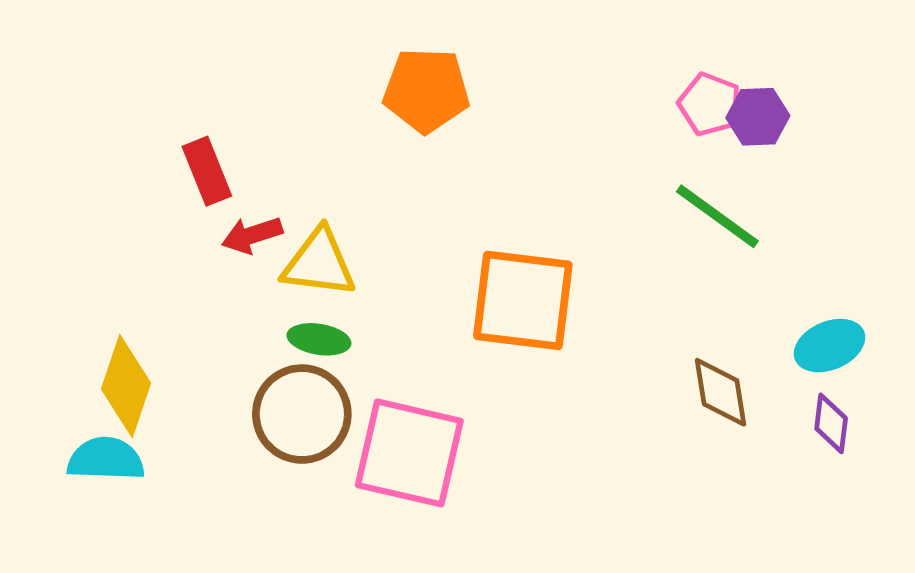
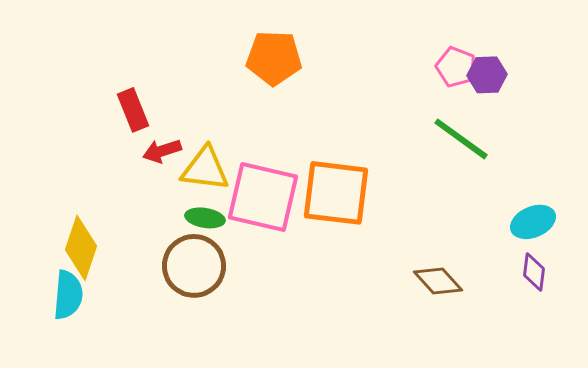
brown diamond: (721, 392) -> (438, 281), moved, turned -33
pink square: (409, 453) -> (263, 197), moved
cyan semicircle: (106, 459) -> (68, 295), turned 93

